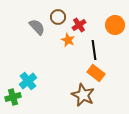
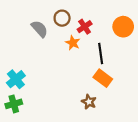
cyan cross: (28, 81) -> (16, 79), moved
brown star: (83, 95) -> (89, 102), size x0.6

